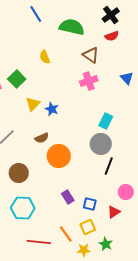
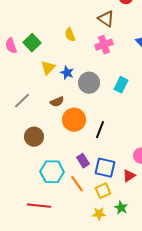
yellow semicircle: (45, 57) -> (70, 35), moved
gray circle: (101, 144) -> (89, 83), moved
black line: (109, 166) -> (100, 130), moved
blue square: (90, 204) -> (105, 168), size x1.5
cyan hexagon: (23, 208) -> (52, 172), moved
orange line: (66, 234) -> (77, 184), moved
red line: (39, 242) -> (39, 206), moved

